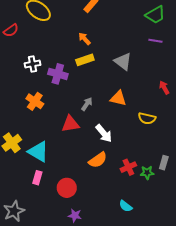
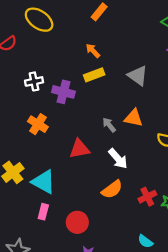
gray arrow: (87, 104) -> (109, 125), moved, turned -72

